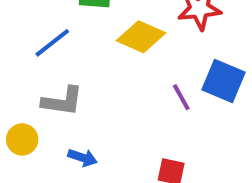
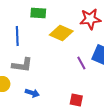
blue line: (52, 43) -> (17, 36), turned -54

